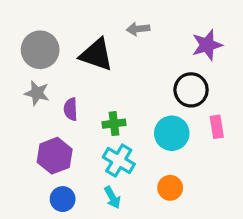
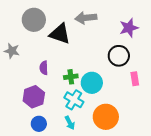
gray arrow: (138, 29) -> (86, 18), size x1.5
gray circle: (40, 50) -> (34, 20), moved
gray star: (37, 93) -> (12, 51), moved
cyan circle: (172, 133) -> (92, 83), moved
orange circle: (170, 188) -> (106, 117), size x1.6

